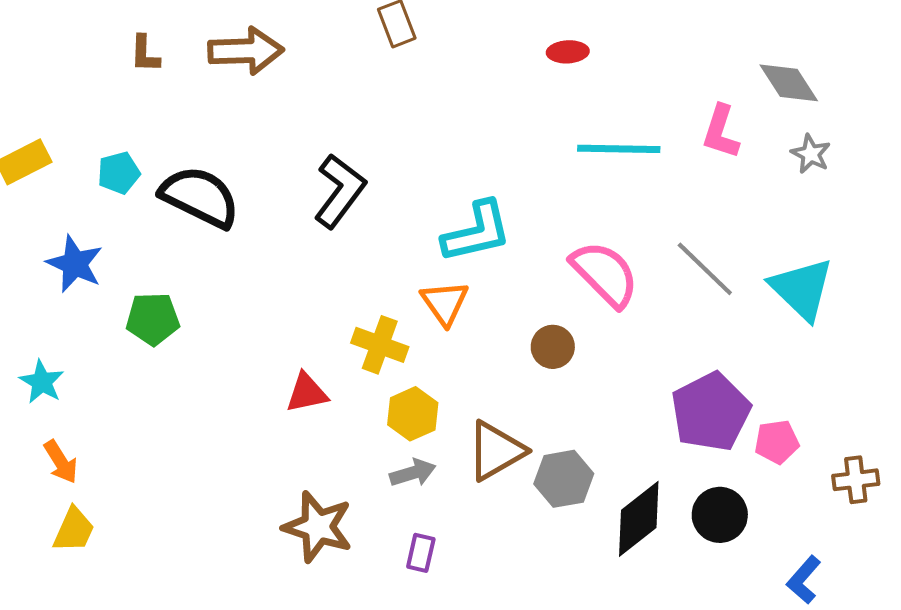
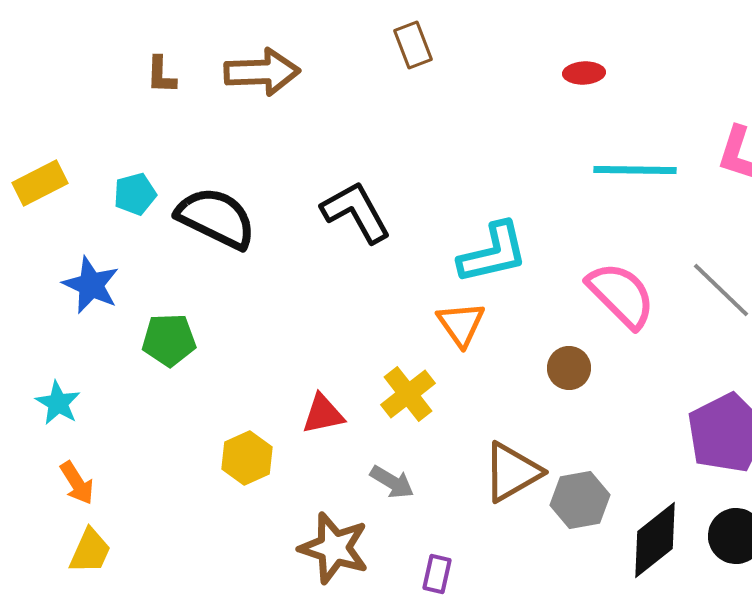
black L-shape: (340, 191) -> (356, 212), turned -66
yellow cross: (380, 345) -> (408, 394), moved, turned 32
yellow hexagon: (413, 414) -> (247, 458), moved
gray arrow: (413, 473) -> (392, 482), moved, turned 48

